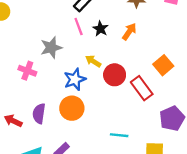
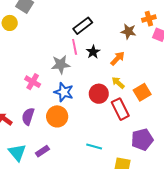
gray star: (51, 48) -> (61, 65), moved
yellow arrow: (93, 61) -> (118, 83), moved
pink cross: (27, 71) -> (33, 82), moved
blue star: (75, 79) -> (64, 92), turned 30

